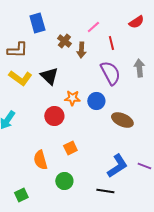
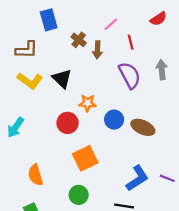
blue circle: (96, 101) -> (114, 120), moved
orange square: (70, 148) -> (85, 158), size x1.6
orange semicircle: (40, 160) -> (35, 175), moved

